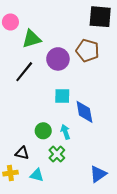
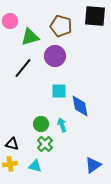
brown pentagon: (88, 51) -> (61, 26), moved
black triangle: (22, 153) -> (12, 144), moved
green cross: (57, 154) -> (45, 144), moved

